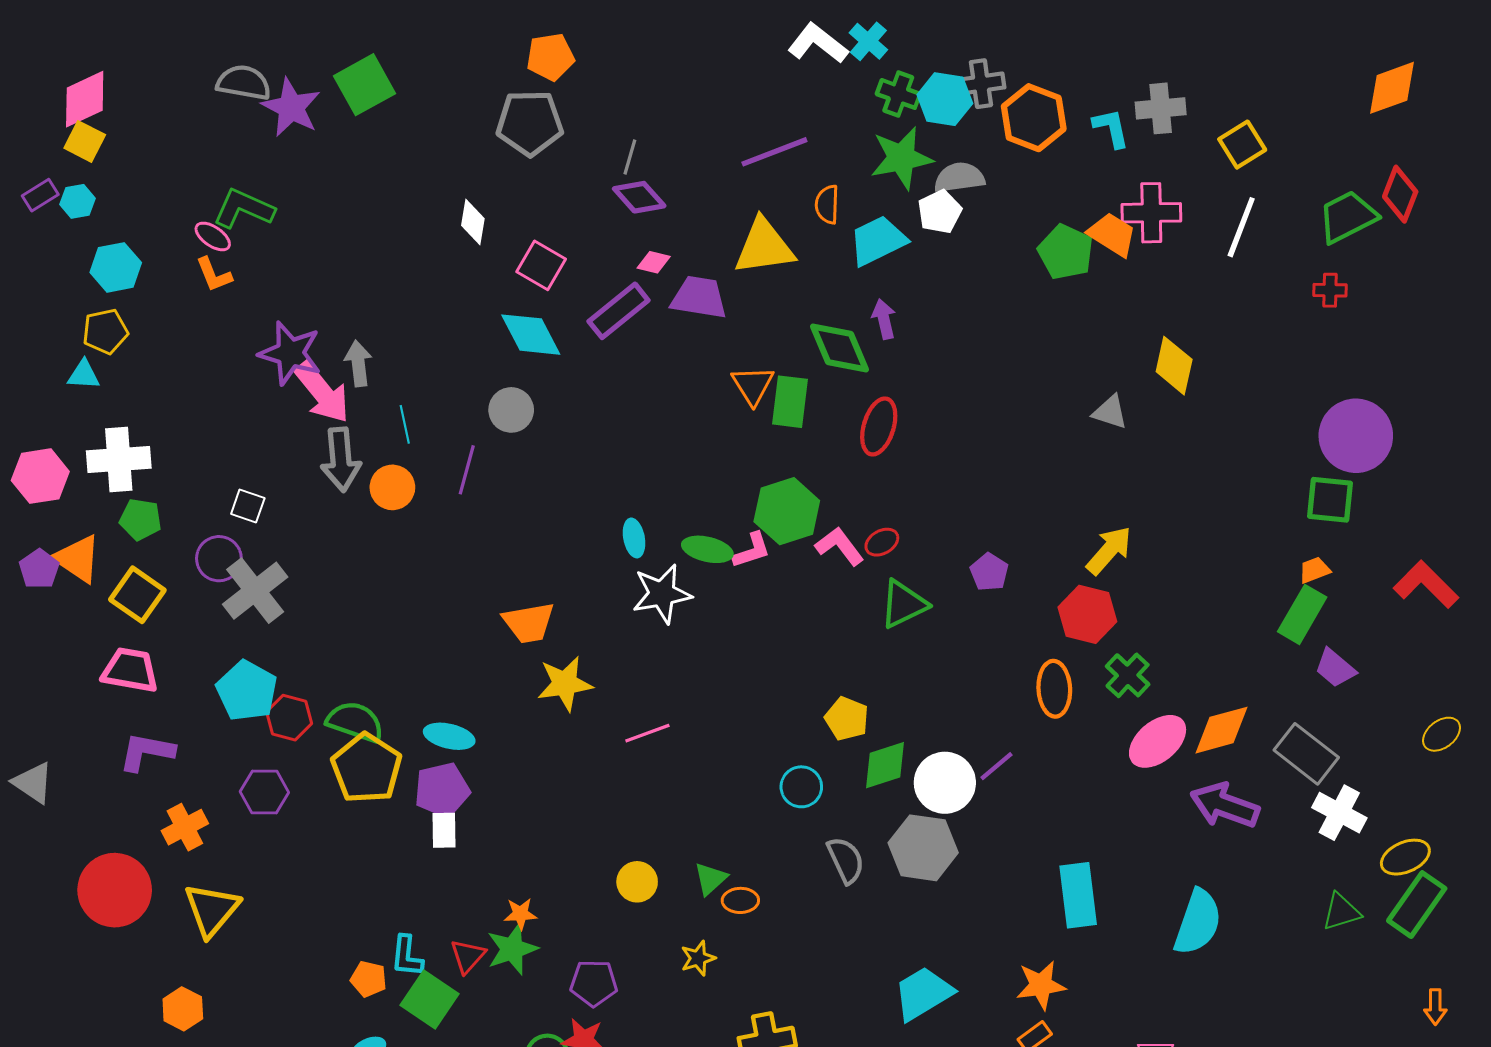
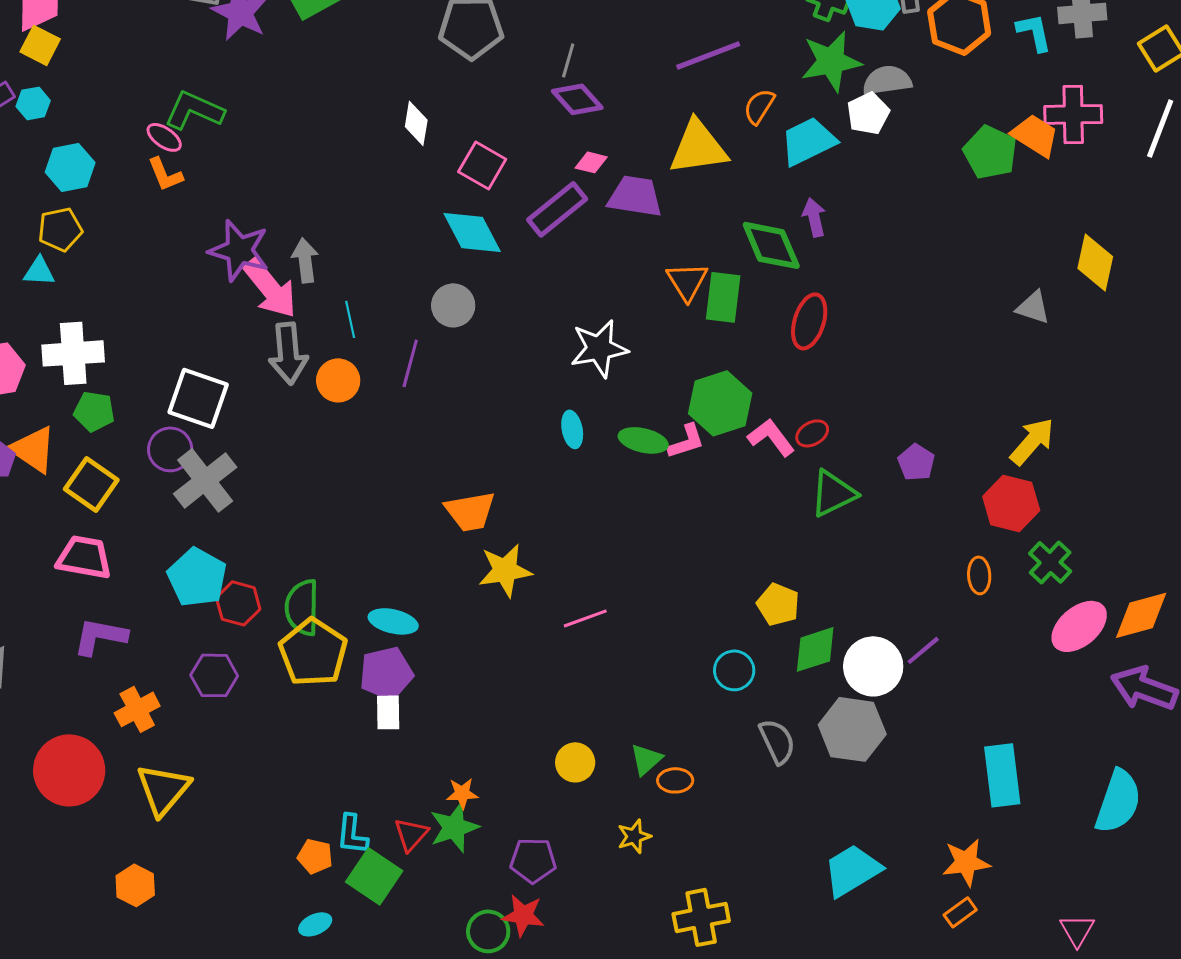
orange semicircle: (827, 204) -> (759, 106), turned 30
white square: (248, 506) -> (198, 398), size x1.8
white star: (662, 594) -> (599, 348), moved
orange ellipse: (1054, 689) -> (979, 575), size x0.7
green semicircle: (355, 722) -> (302, 607), turned -108

